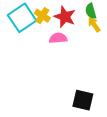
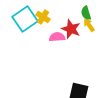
red star: (65, 17) -> (71, 29), moved

